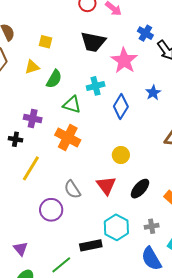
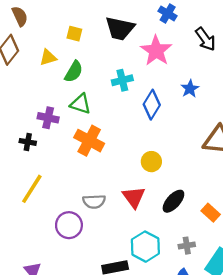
blue cross: (145, 33) -> (168, 14), moved
yellow square: (46, 42) -> (74, 34), moved
green triangle: (72, 105) -> (81, 104), moved
yellow line: (31, 168) -> (32, 189), moved
gray semicircle: (72, 189) -> (94, 202), turned -60

